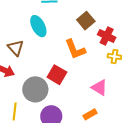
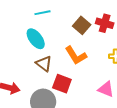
red cross: (107, 36) -> (105, 23), moved
brown triangle: (16, 48) -> (44, 64), moved

